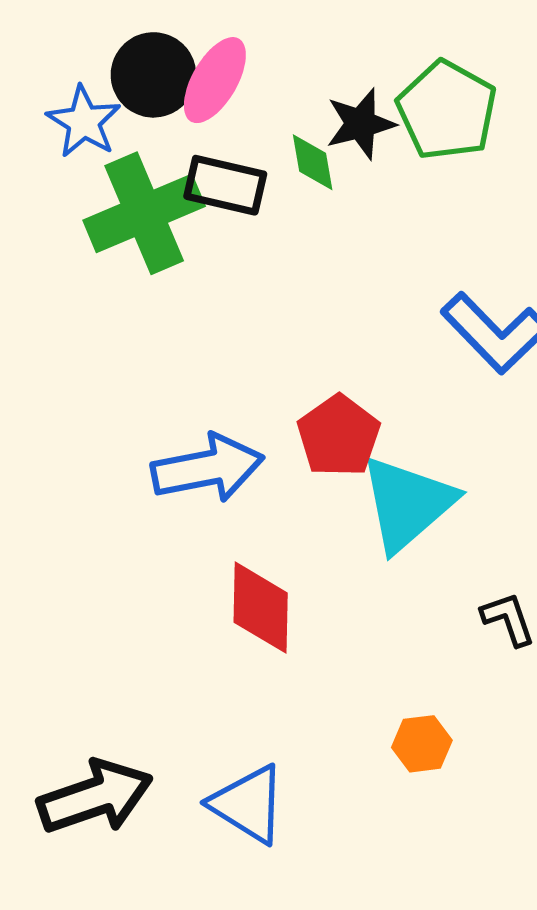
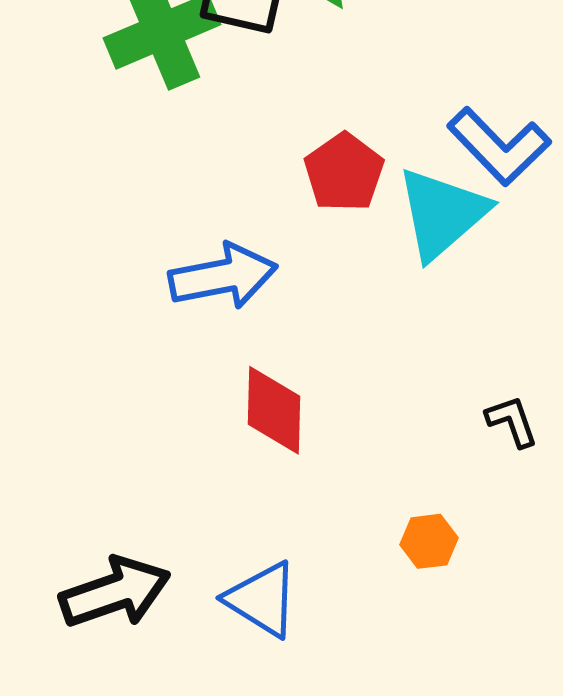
red pentagon: (339, 436) -> (344, 172), moved
cyan triangle: (407, 504) -> (442, 213), moved

